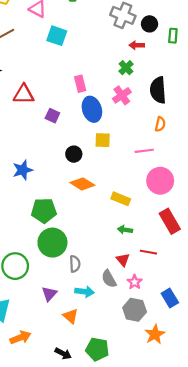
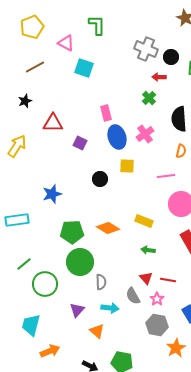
pink cross: (122, 95) -> (145, 134), moved
orange diamond: (82, 184) -> (108, 228), moved
red line: (148, 252) -> (168, 280), moved

